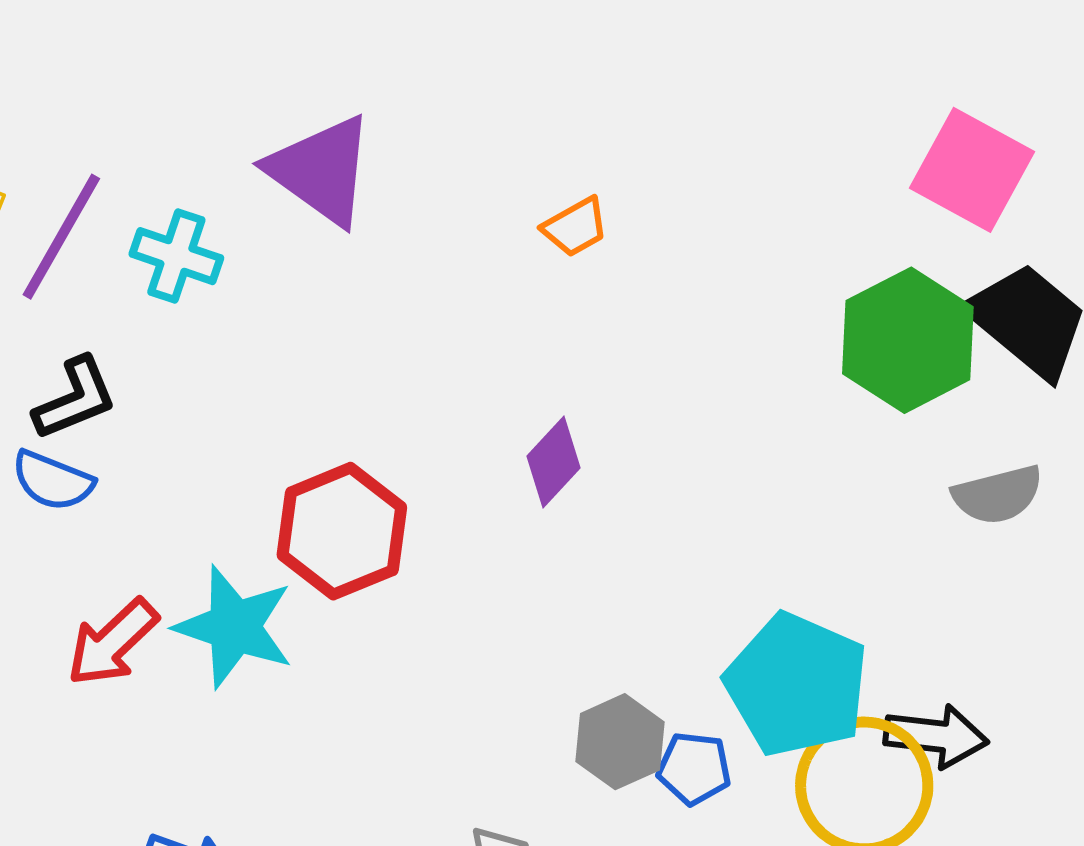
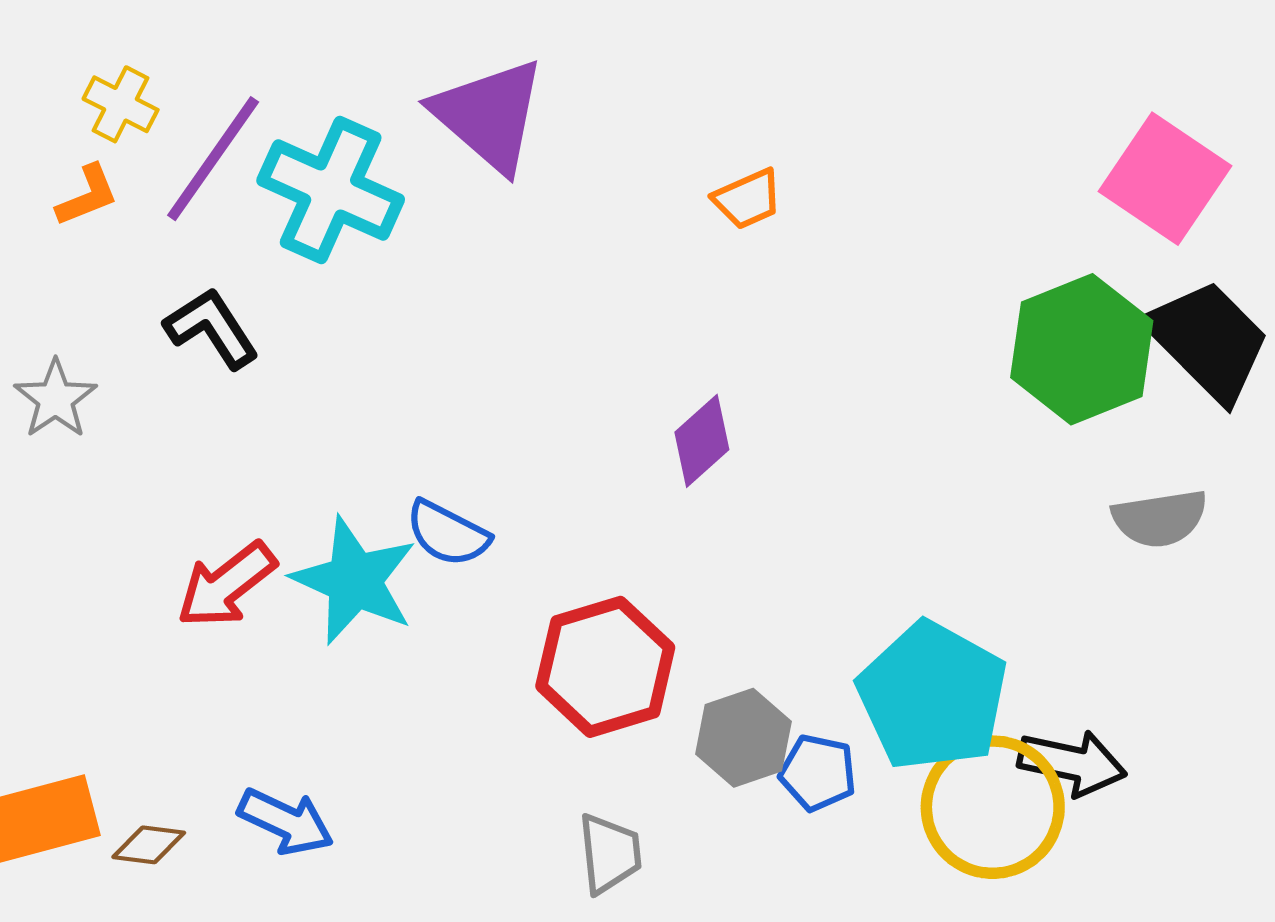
cyan cross: (176, 256) -> (331, 190), size x1.5
black L-shape: (75, 399) -> (212, 328), turned -106
blue semicircle: (53, 481) -> (448, 533), moved
red hexagon: (342, 531) -> (605, 667), moved

